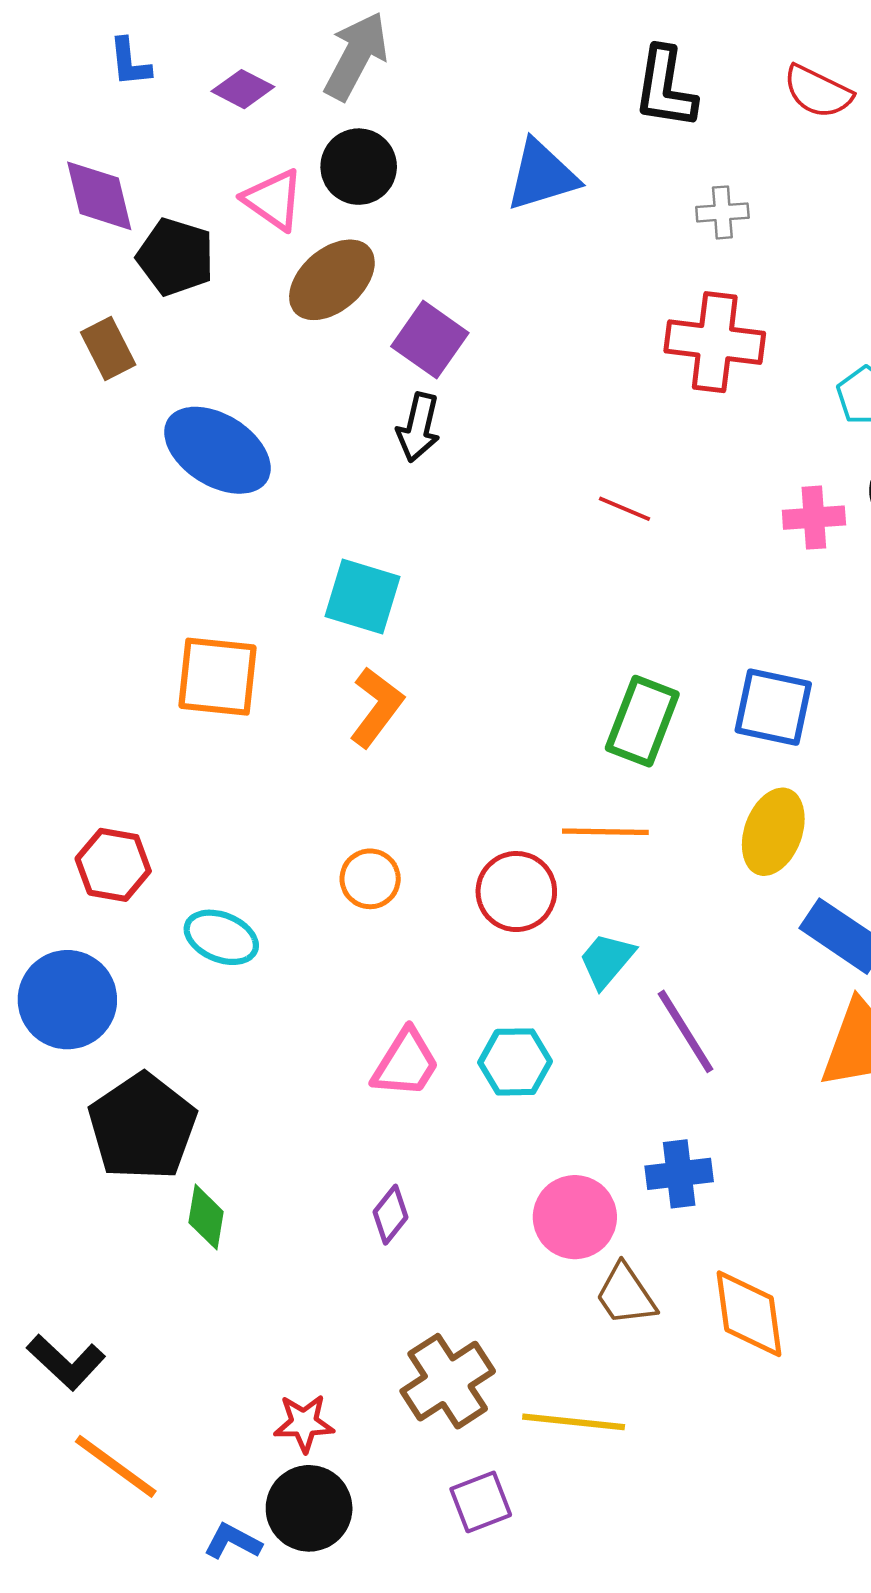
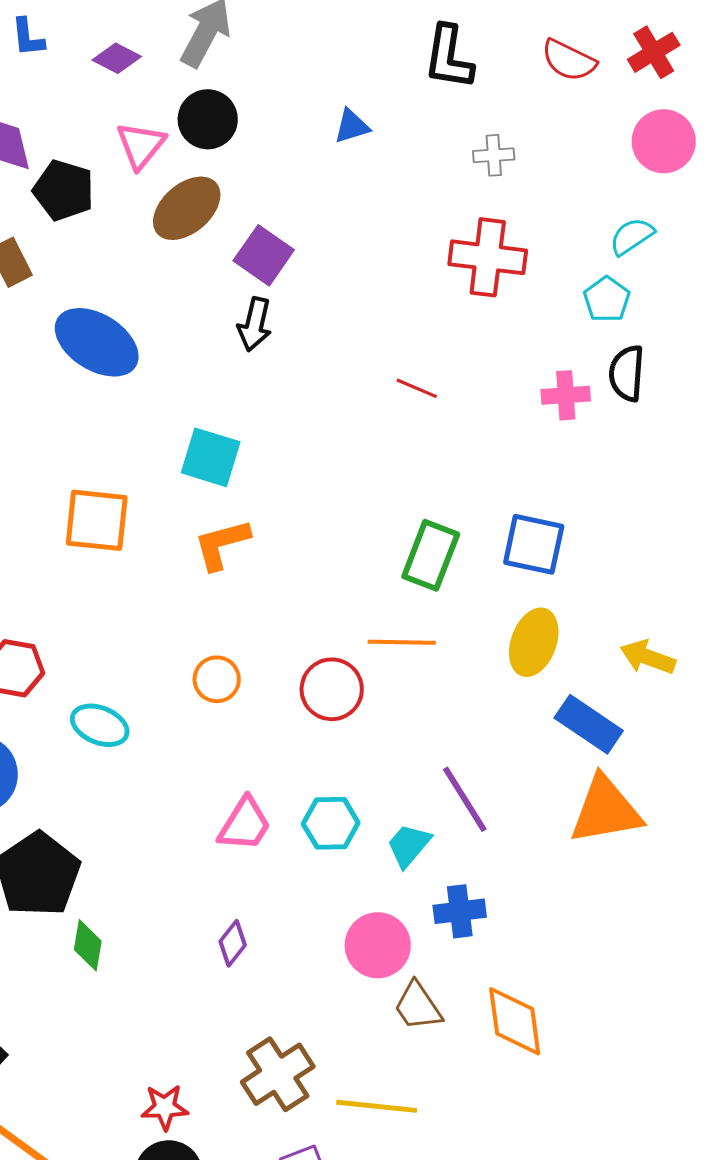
blue triangle: (542, 176) -> (352, 126), size x0.6
pink triangle: (273, 200) -> (141, 145), turned 34
orange L-shape: (376, 707) -> (222, 544), turned -142
cyan trapezoid: (607, 960) -> (409, 845), moved

